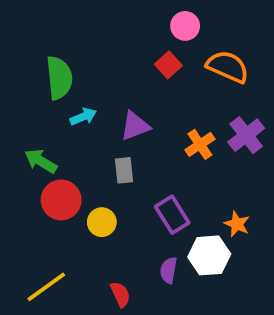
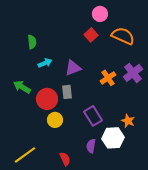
green semicircle: (59, 78) -> (32, 42), size x0.6
red circle: (61, 200) -> (47, 99), moved

